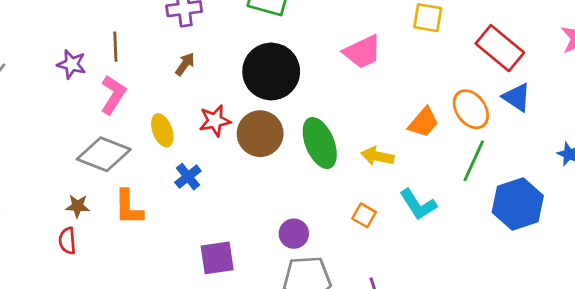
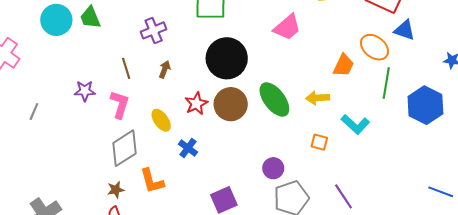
brown line: (115, 47) -> (126, 68), moved
gray diamond: (104, 154) -> (124, 148), turned -39

